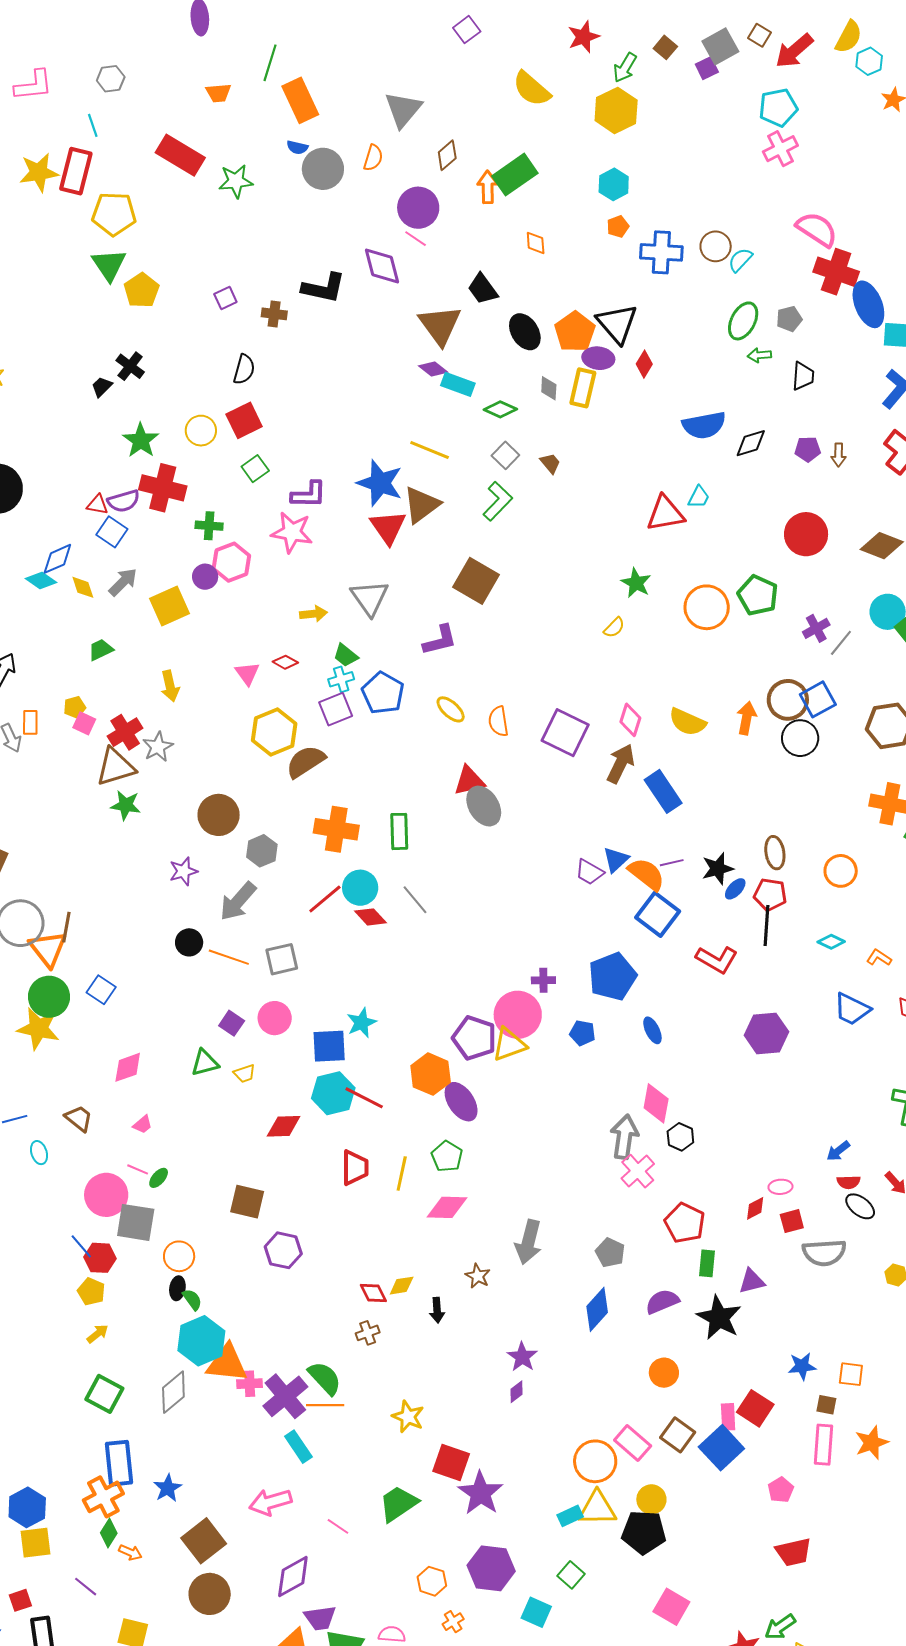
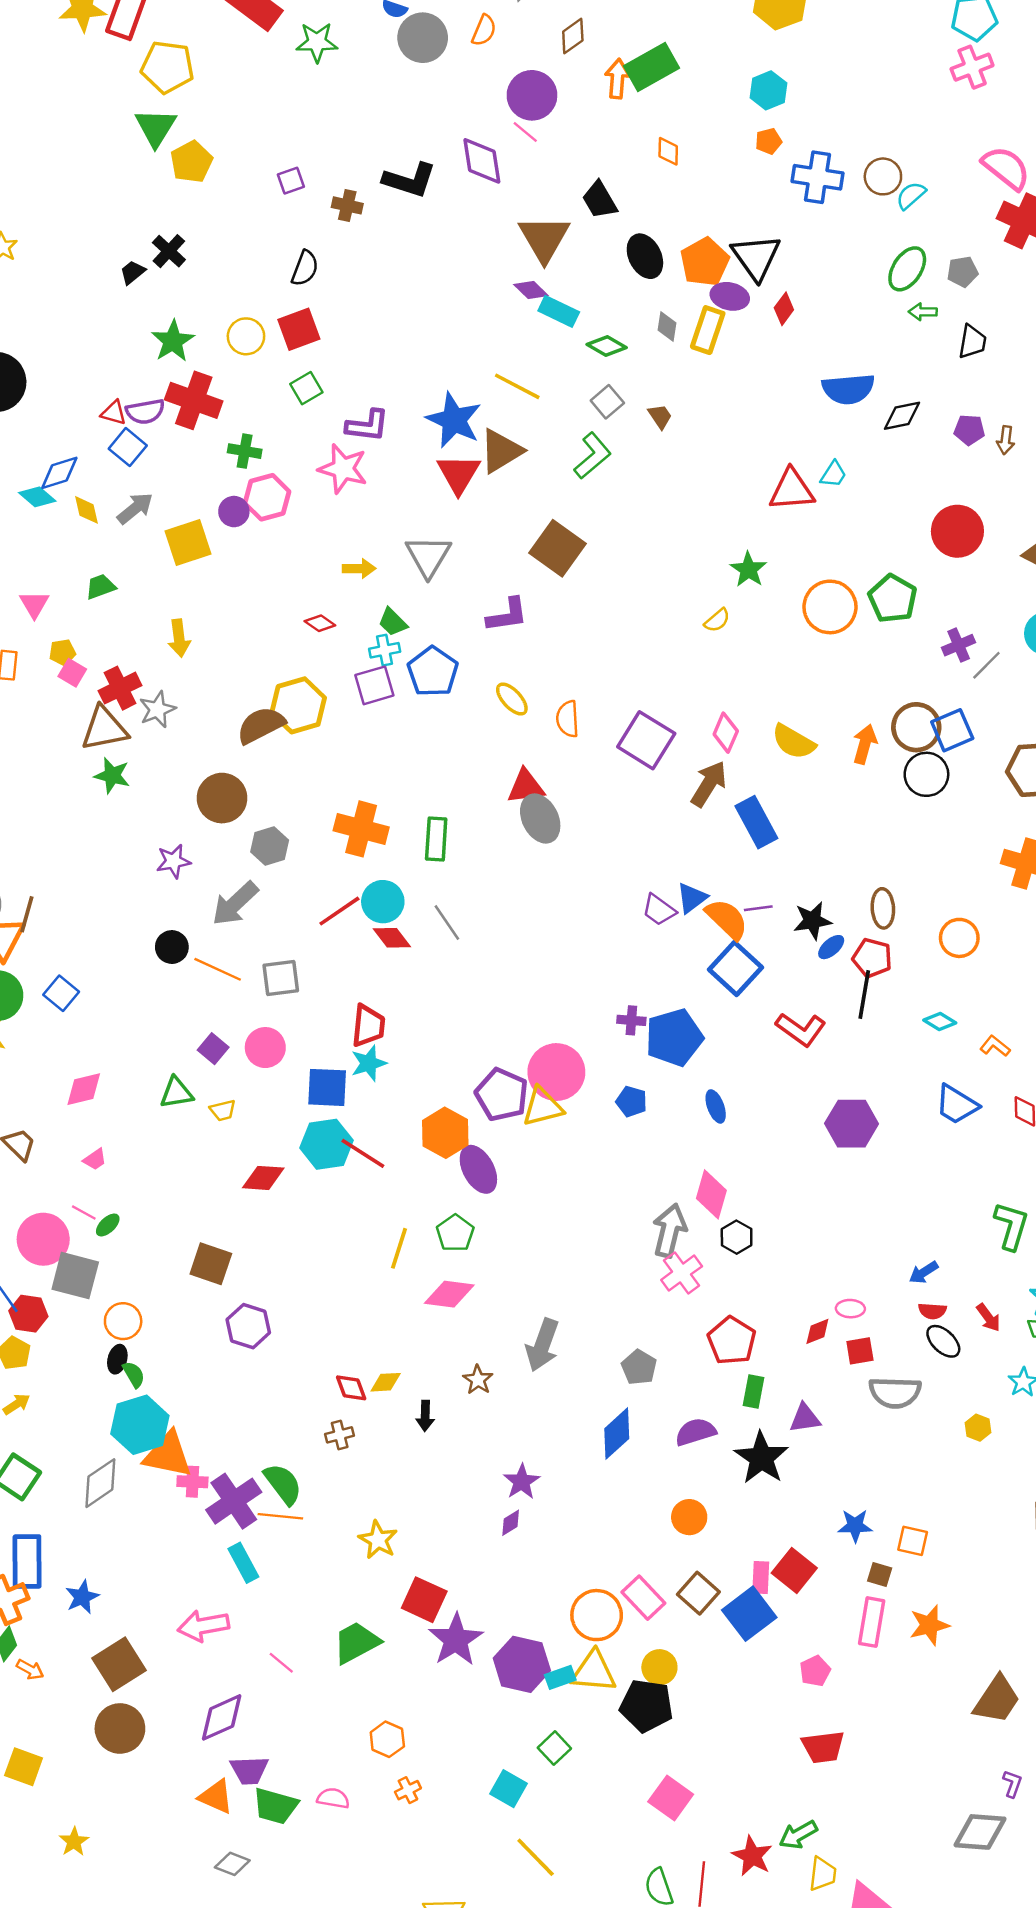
pink triangle: (247, 673) -> (34, 604), moved
brown semicircle: (306, 762) -> (261, 725), moved
purple cross: (543, 980) -> (631, 1020), moved
red trapezoid: (355, 1168) -> (368, 1026), moved
purple hexagon: (491, 1568) -> (522, 1664), moved

